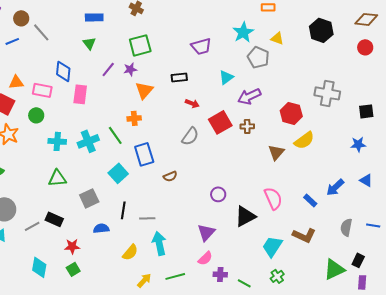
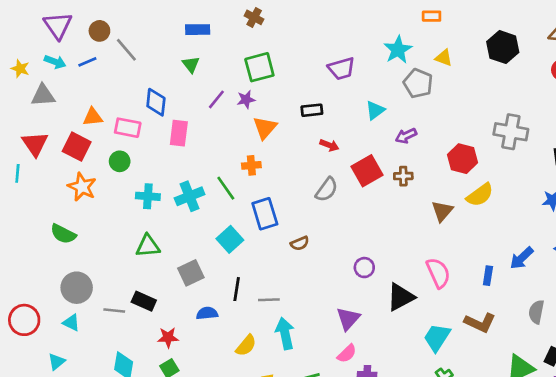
purple arrow: (249, 96) -> (406, 136), size x0.7
blue rectangle: (310, 200) -> (488, 276), turned 56
gray line: (32, 226) -> (114, 311), turned 35

